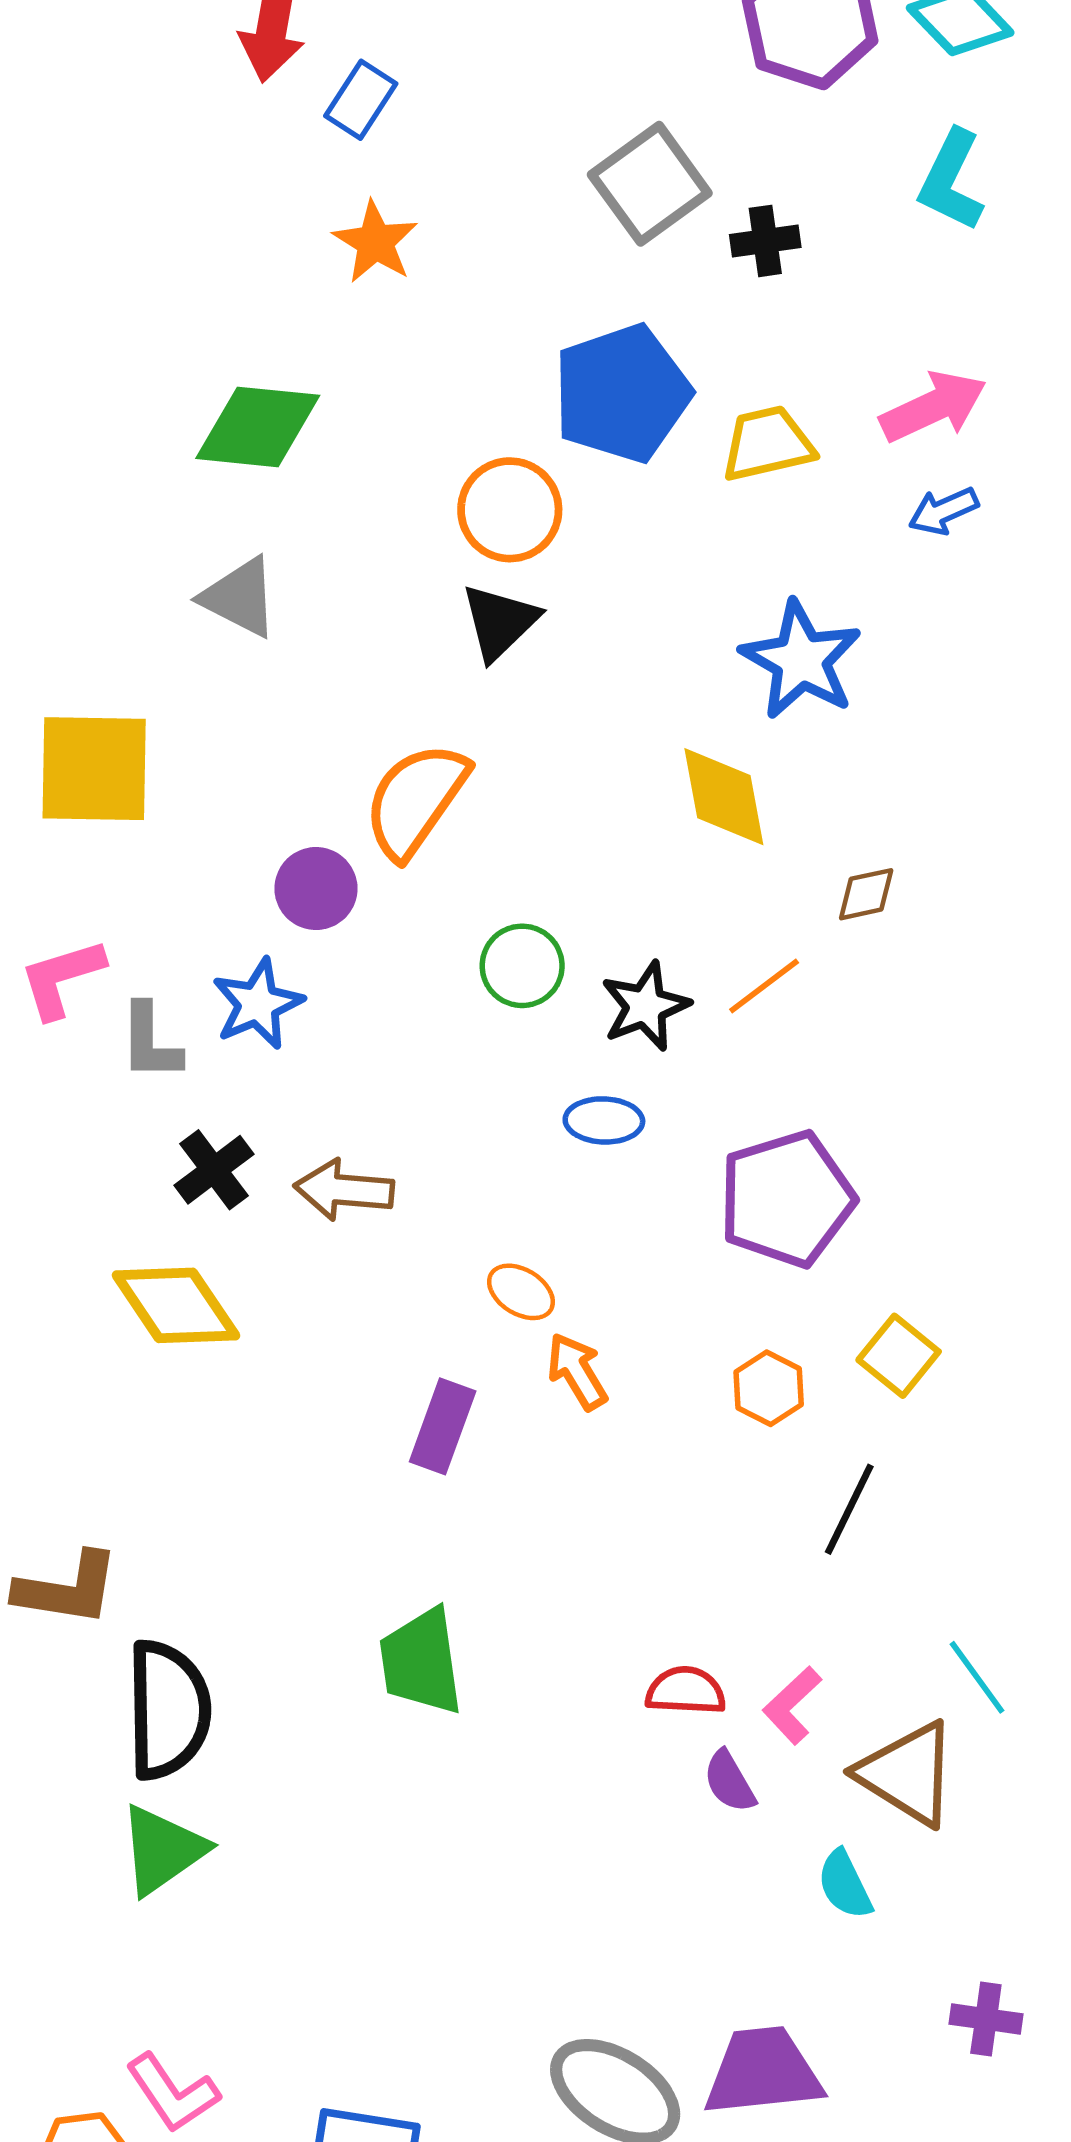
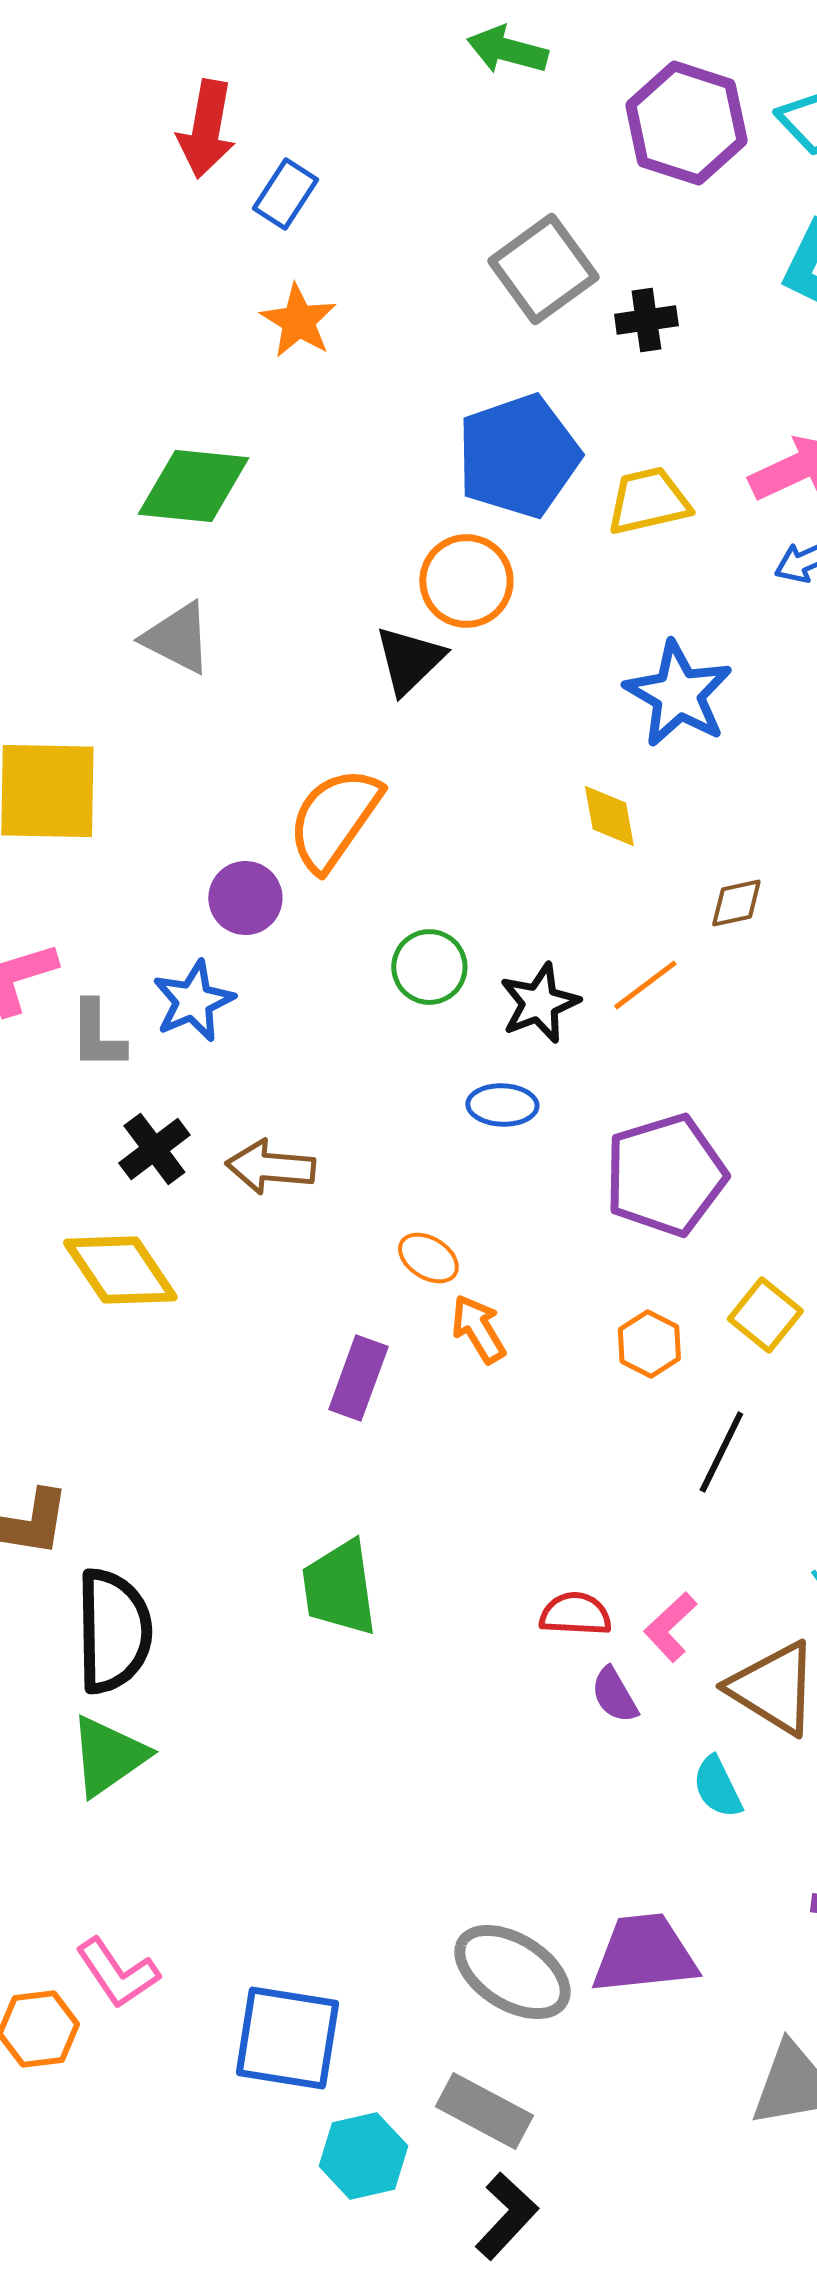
orange circle: (510, 510) -> (466, 581), moved
yellow diamond: (724, 797) -> (609, 816), size x0.7

